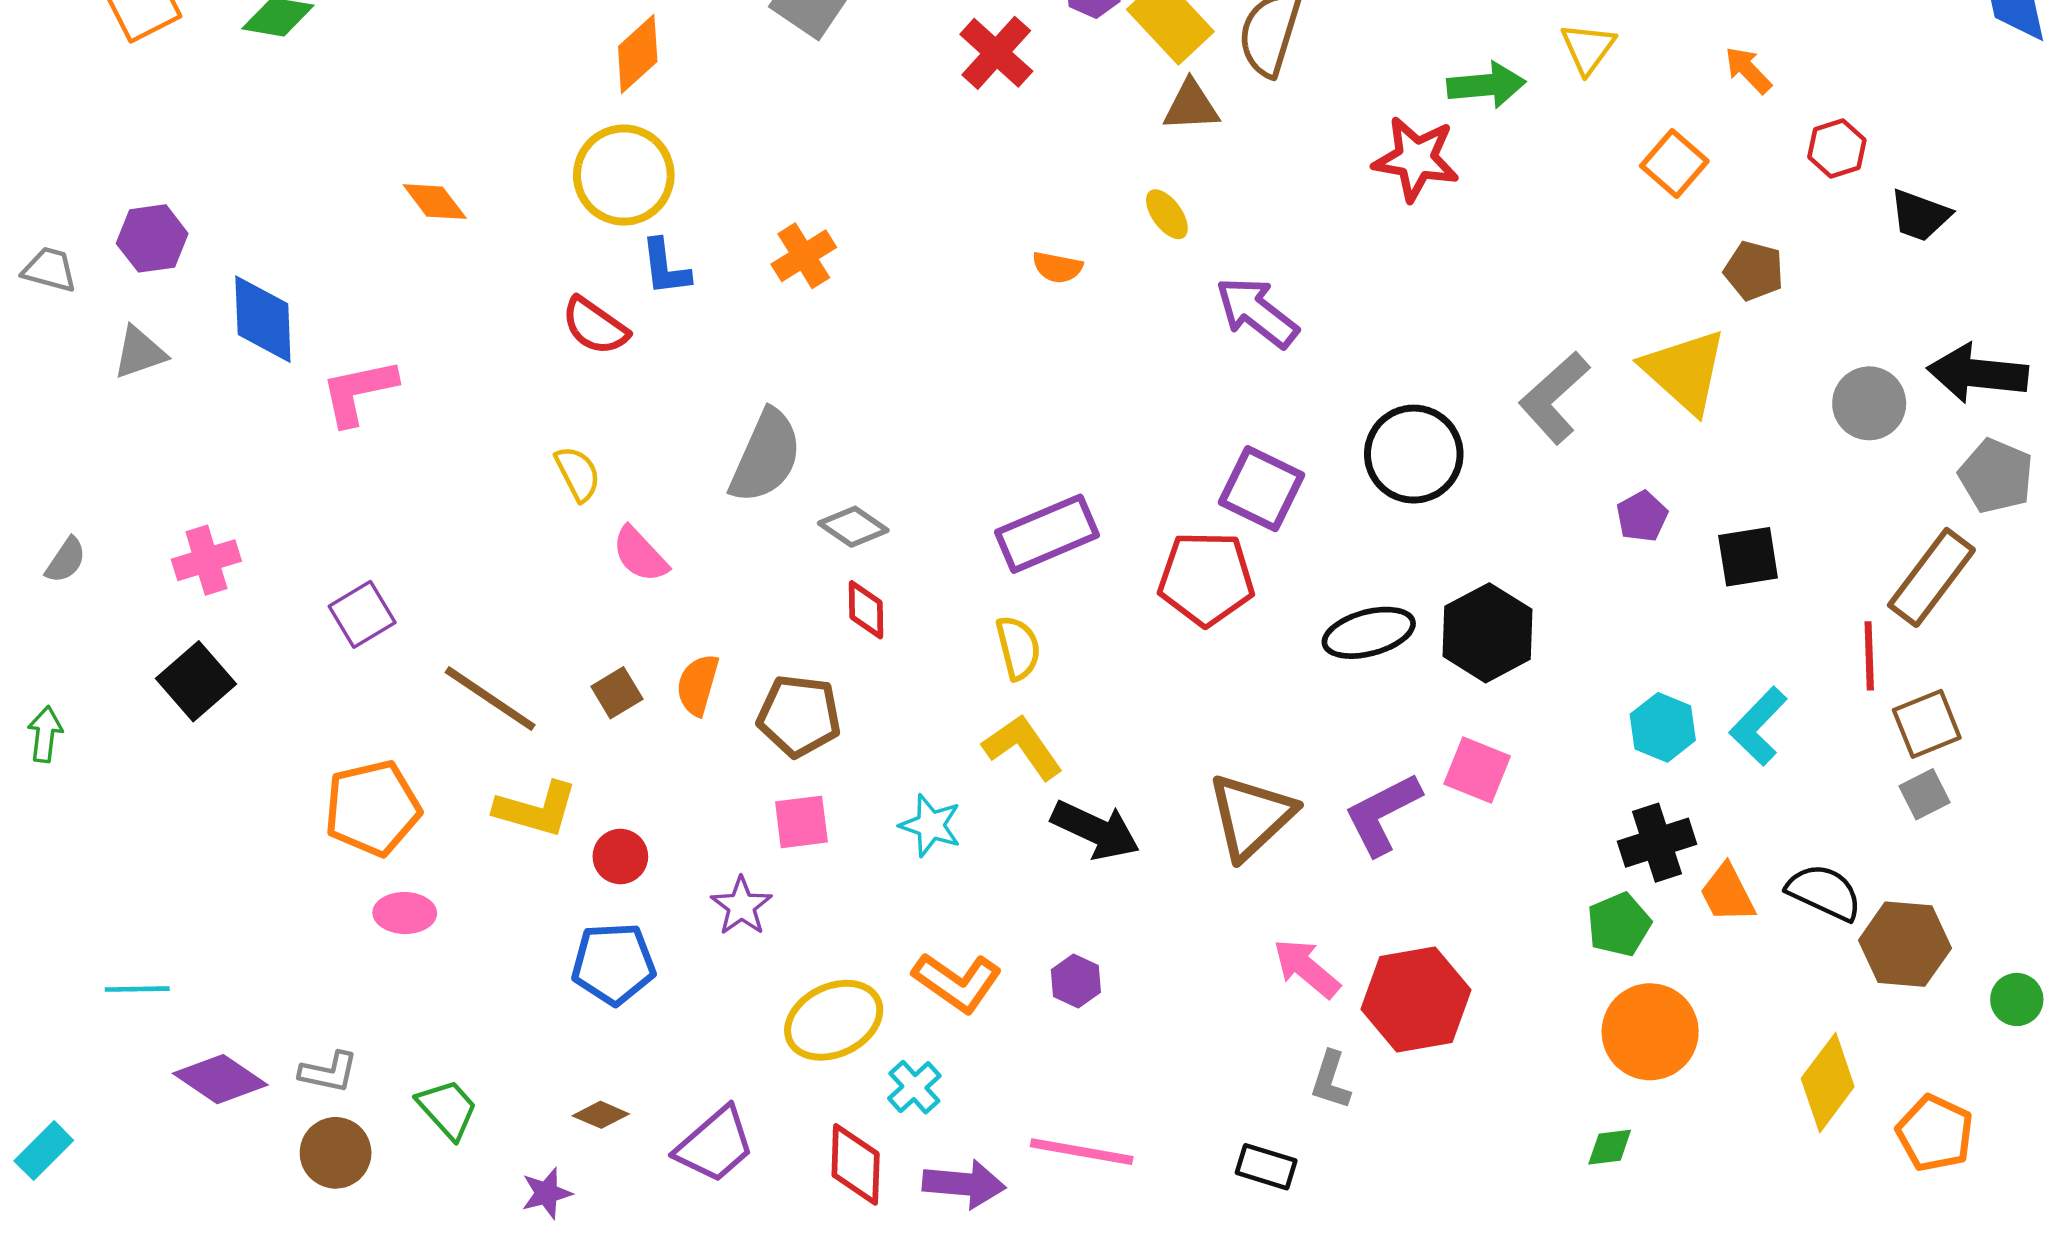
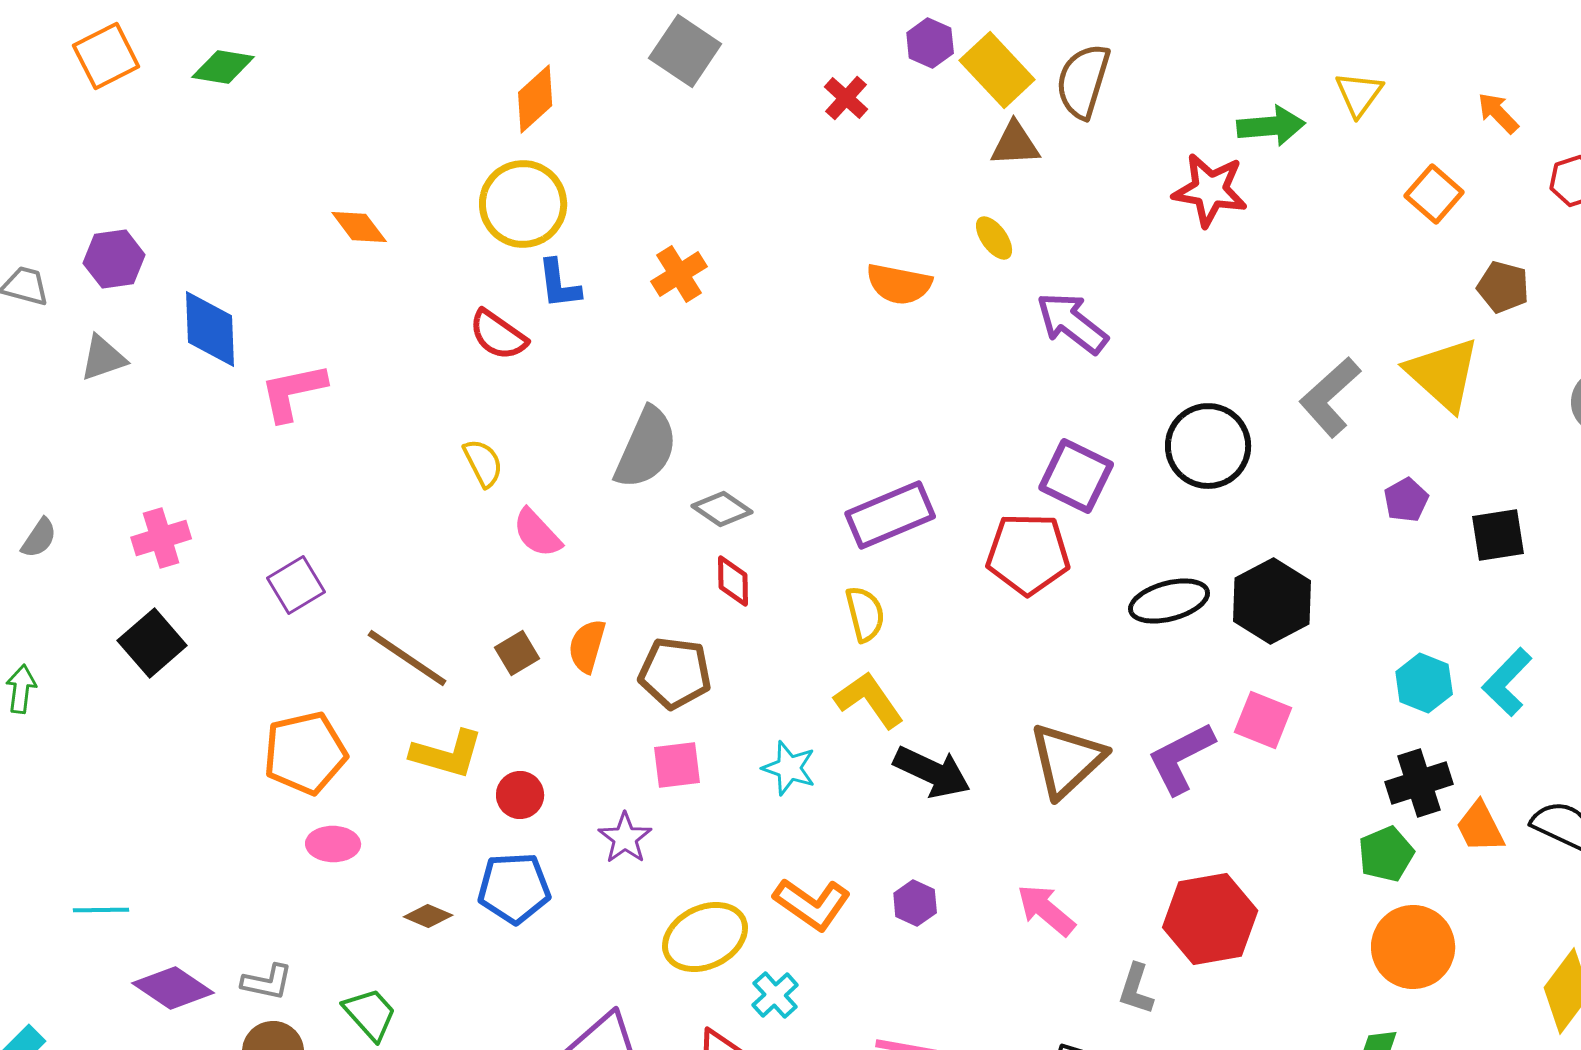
red cross: (996, 53) -> (846, 98), size x0.7
orange semicircle: (1057, 267) -> (899, 284), size x1.5
pink arrow: (1306, 968) -> (1046, 910), moved
brown diamond: (601, 1115) -> (428, 916), moved

